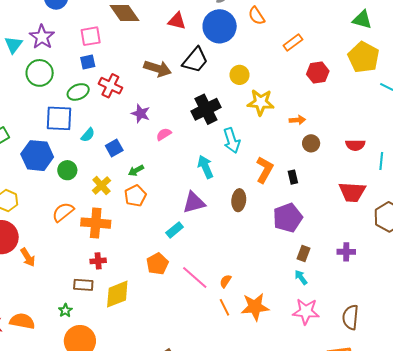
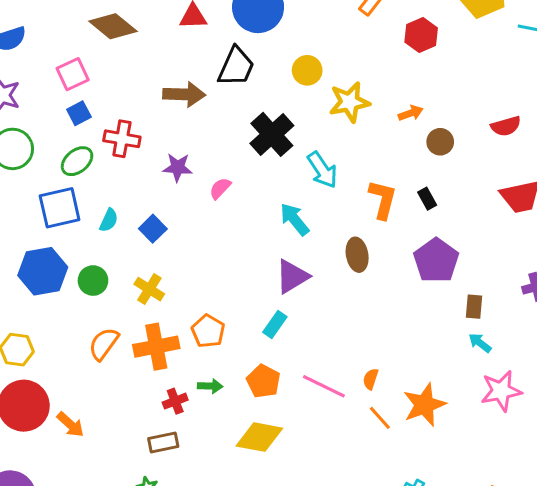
green arrow: (136, 170) -> (210, 386), moved, turned -133
orange pentagon: (135, 196) -> (208, 331), moved
yellow diamond: (117, 294) -> (259, 437), moved, turned 48

